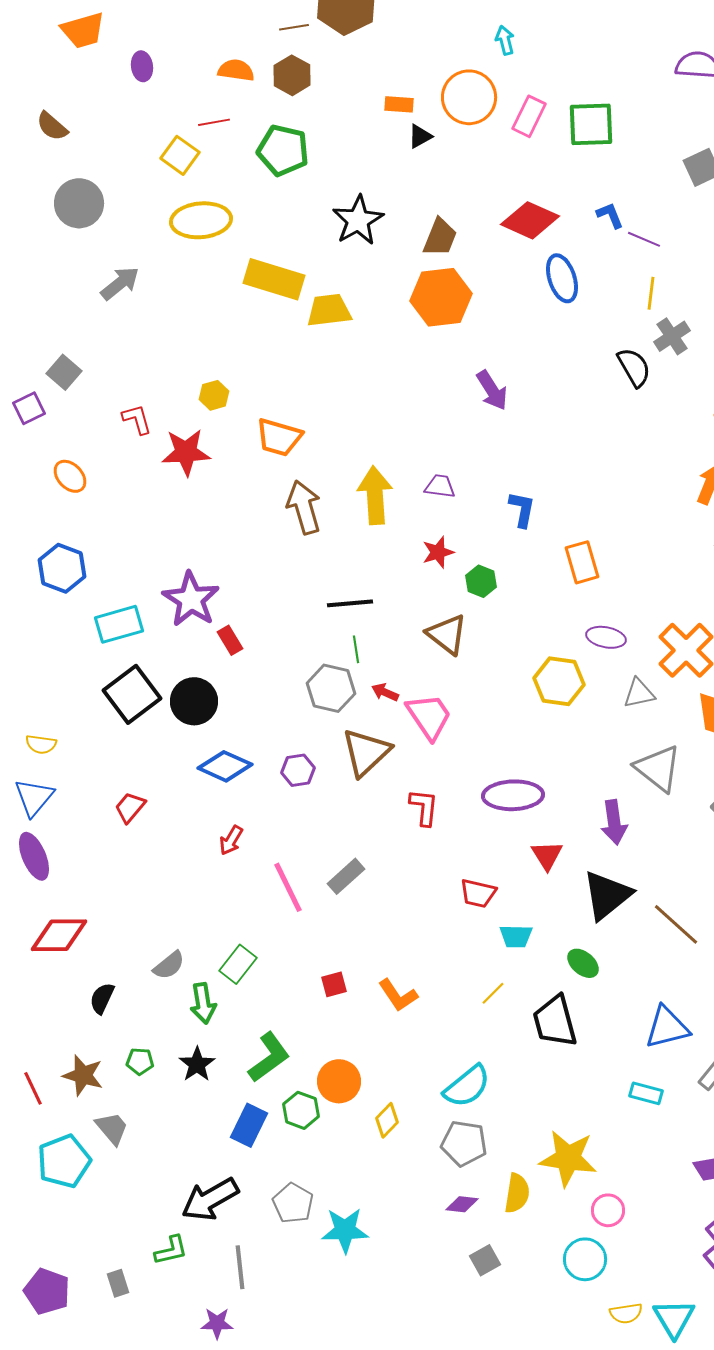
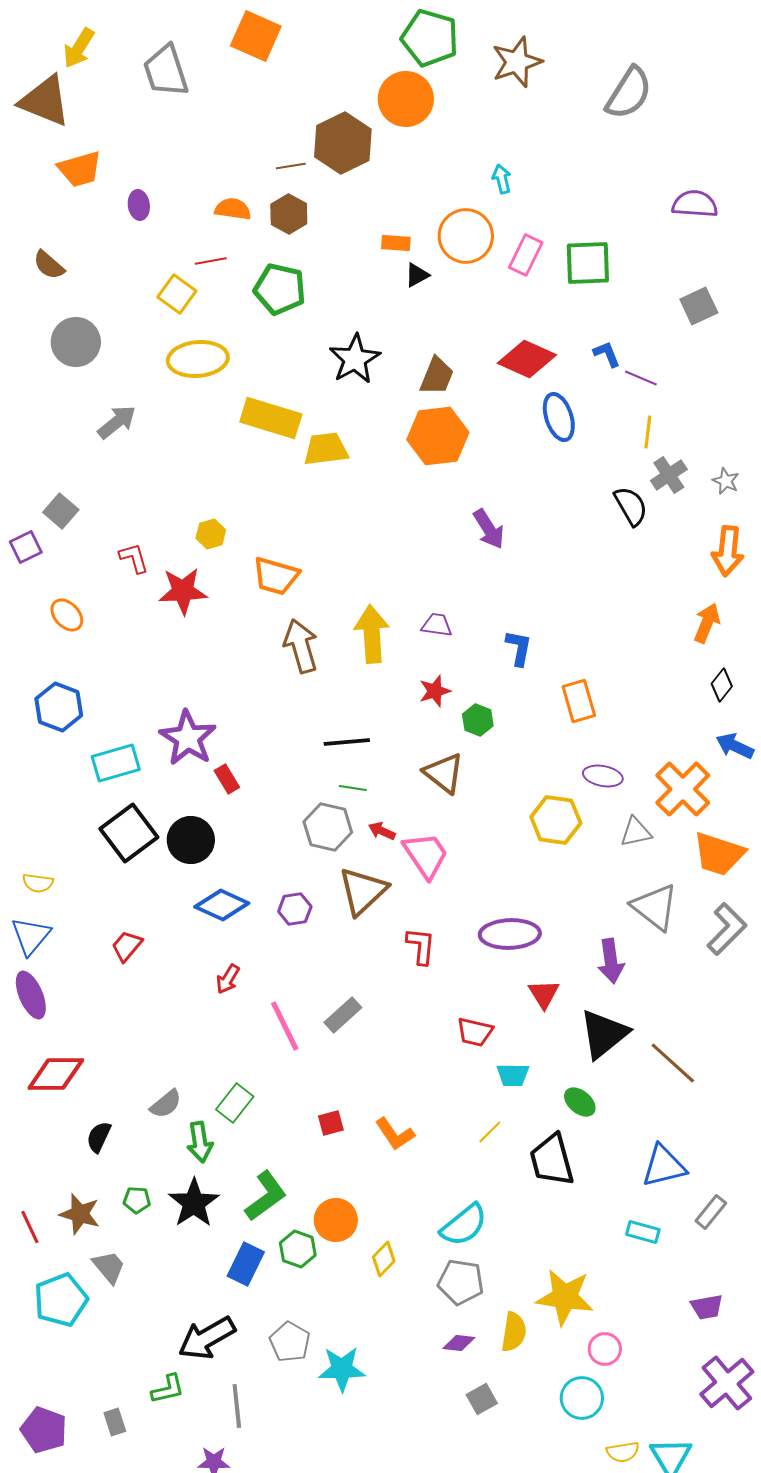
green line: (356, 649) -> (353, 788), turned -72
black star: (197, 1064) -> (194, 1203), size x1.4

